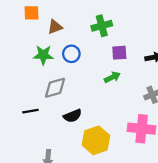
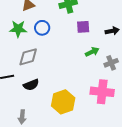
green arrow: (112, 77) -> (92, 52), moved
black semicircle: (73, 116) -> (31, 85), moved

